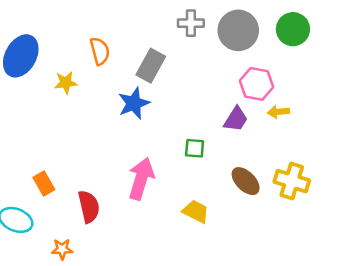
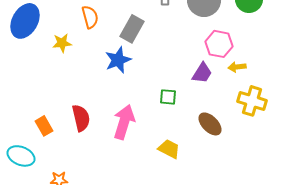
yellow cross: (292, 181) -> (252, 101), moved
red semicircle: (89, 207) -> (81, 118), moved

